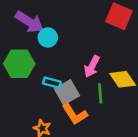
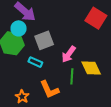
cyan circle: (48, 37) -> (19, 28), moved
gray square: (67, 92) -> (44, 40), moved

